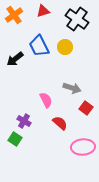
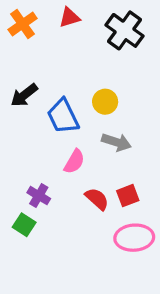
blue trapezoid: (39, 46) -> (63, 116), moved
yellow circle: (65, 47) -> (105, 102), moved
pink semicircle: (46, 100) -> (74, 162), turned 56
red square: (86, 108) -> (128, 196), moved, turned 32

